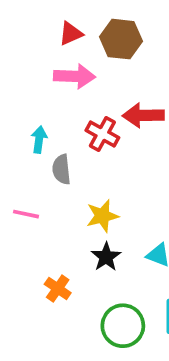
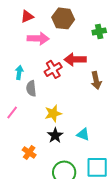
red triangle: (71, 33) -> (27, 16), moved
red cross: (102, 134) -> (53, 69), turned 30
pink line: (26, 214) -> (12, 112), turned -64

